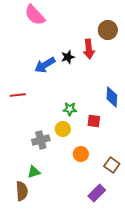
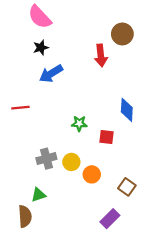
black star: (68, 57) -> (41, 48), moved
yellow circle: (63, 129) -> (71, 162), moved

